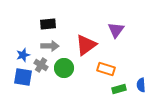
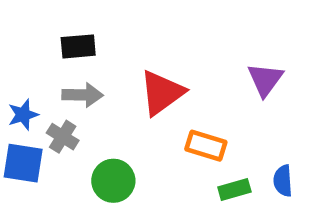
purple triangle: (116, 30) -> (265, 79), moved
green circle: (64, 68) -> (113, 181), moved

